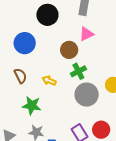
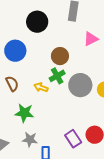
pink triangle: (86, 34) -> (91, 39), moved
green cross: (78, 71) -> (57, 76), moved
gray circle: (87, 95) -> (80, 85), moved

